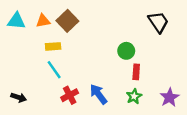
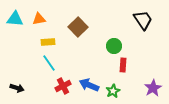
brown square: (67, 21) -> (78, 27), moved
blue arrow: (98, 94) -> (89, 85), turned -30
green star: (134, 96) -> (113, 91), moved

